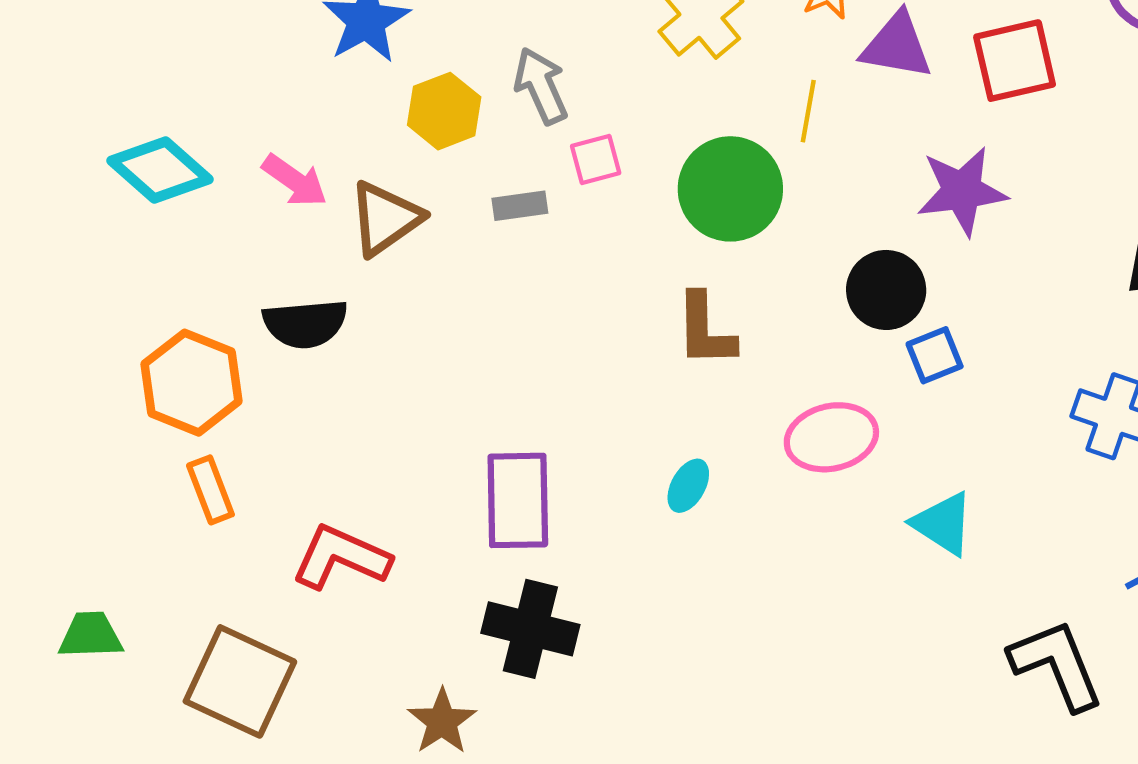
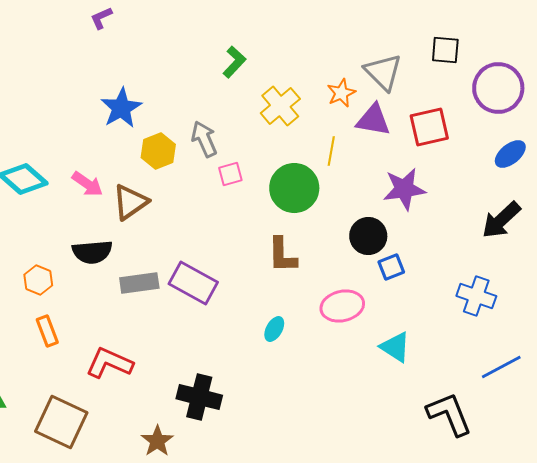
gray rectangle: (520, 206) -> (139, 283), moved, size x1.5
orange hexagon: (192, 383) -> (38, 280), size x0.6
purple rectangle: (518, 500) -> (193, 283), moved, turned -60

